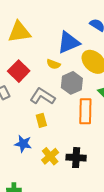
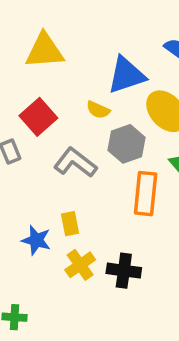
yellow rectangle: (41, 120) -> (70, 224), moved

